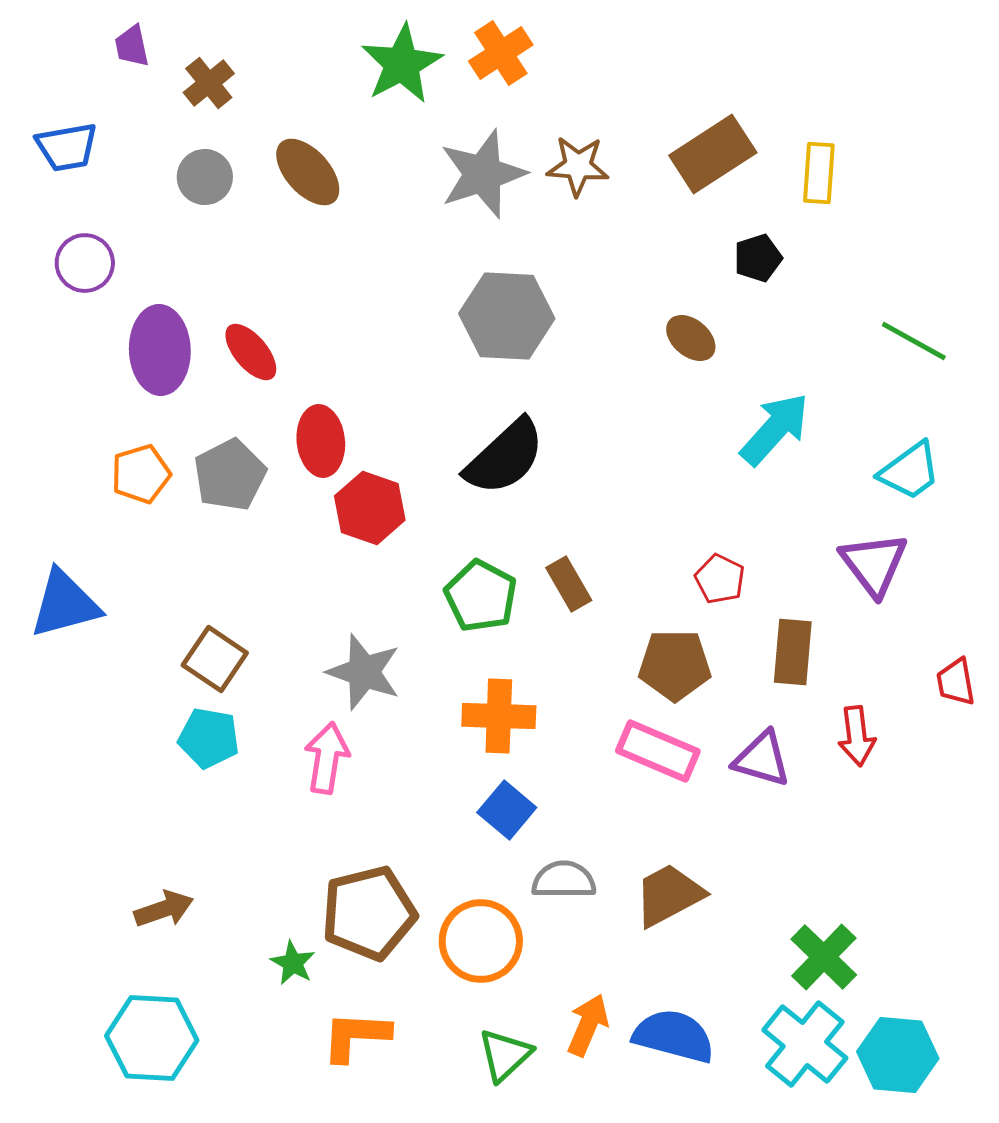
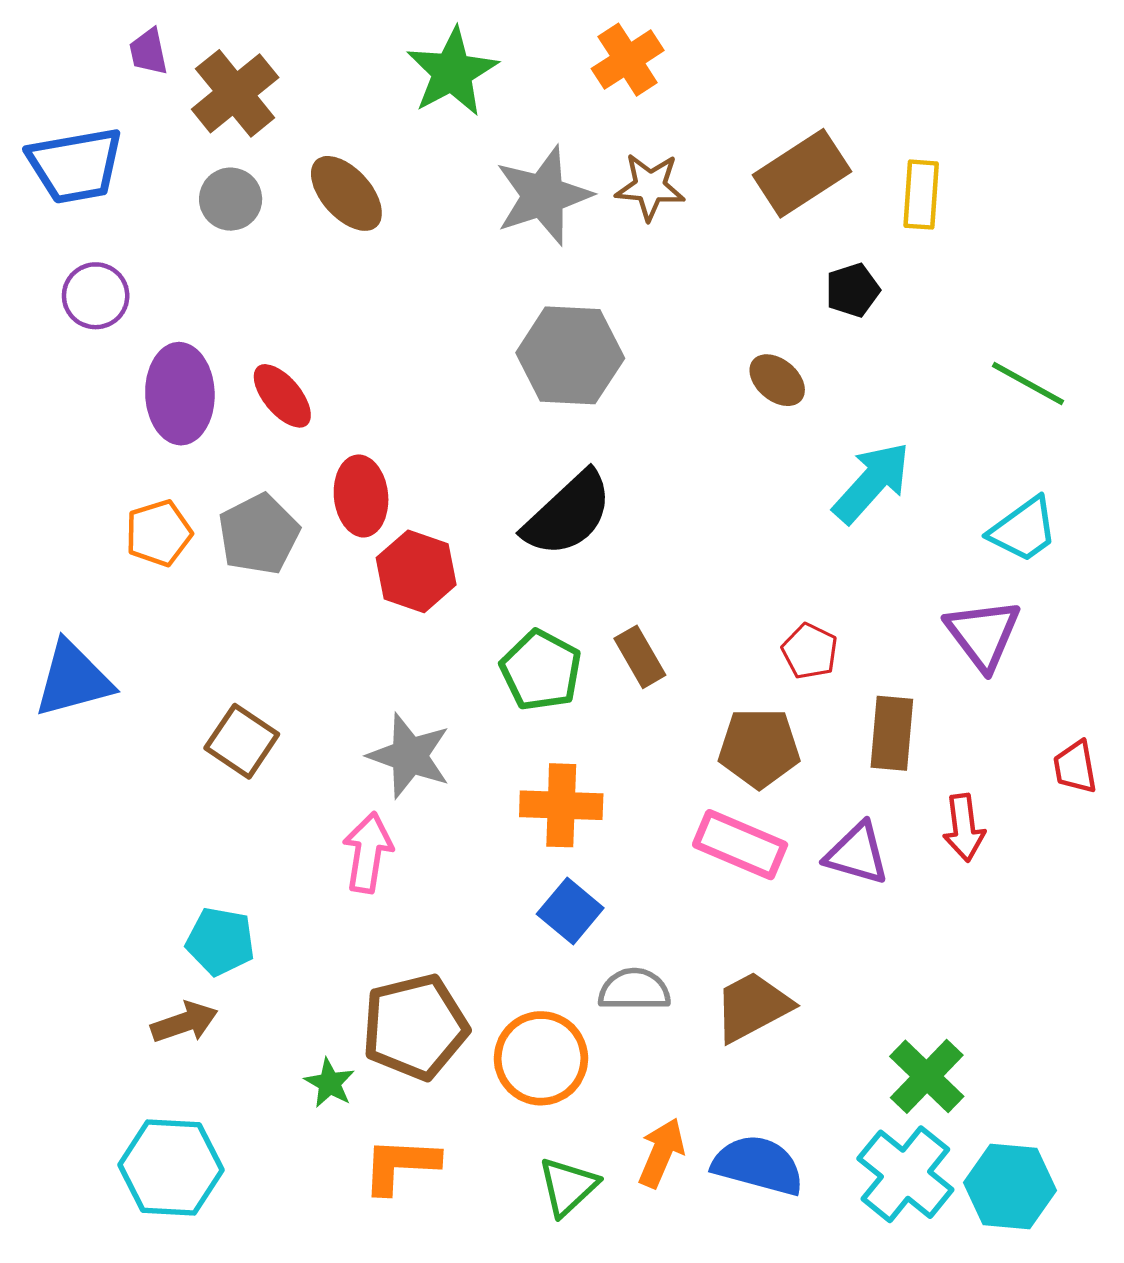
orange cross: (501, 53) -> (628, 60), moved
brown cross: (209, 83) -> (235, 93), size x1.5
blue trapezoid: (67, 147) -> (75, 165), size x1.4
cyan pentagon: (209, 738) -> (220, 941), moved

